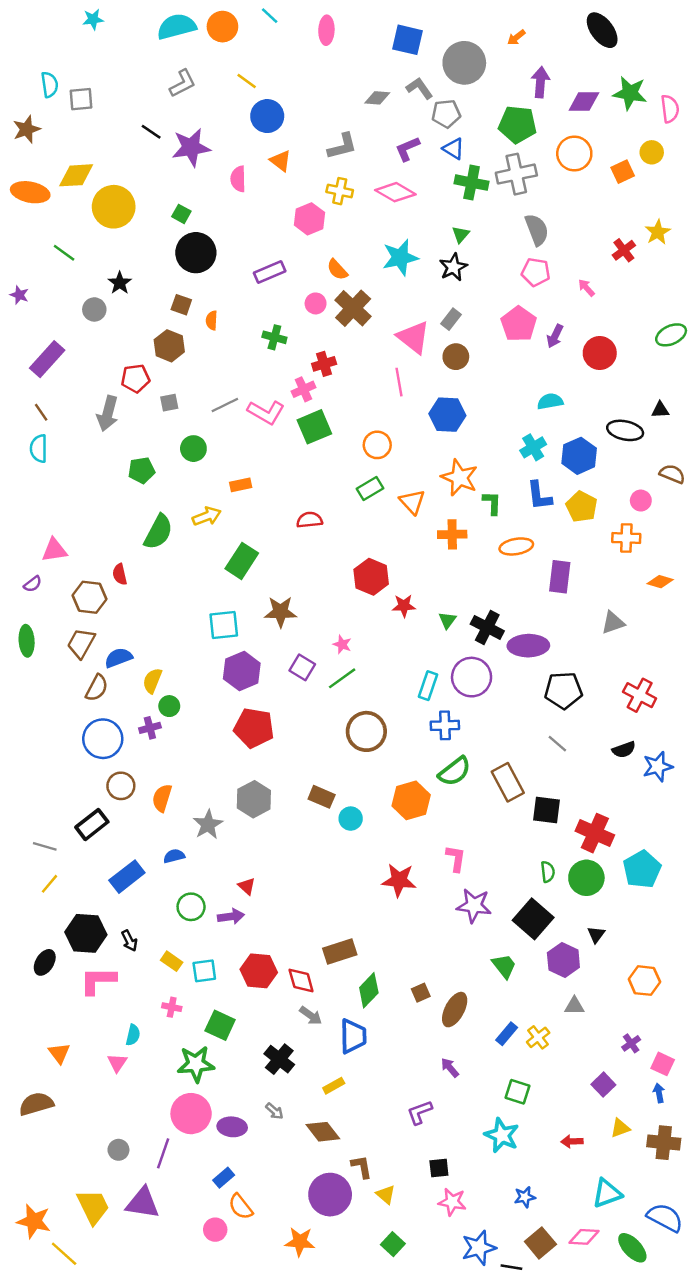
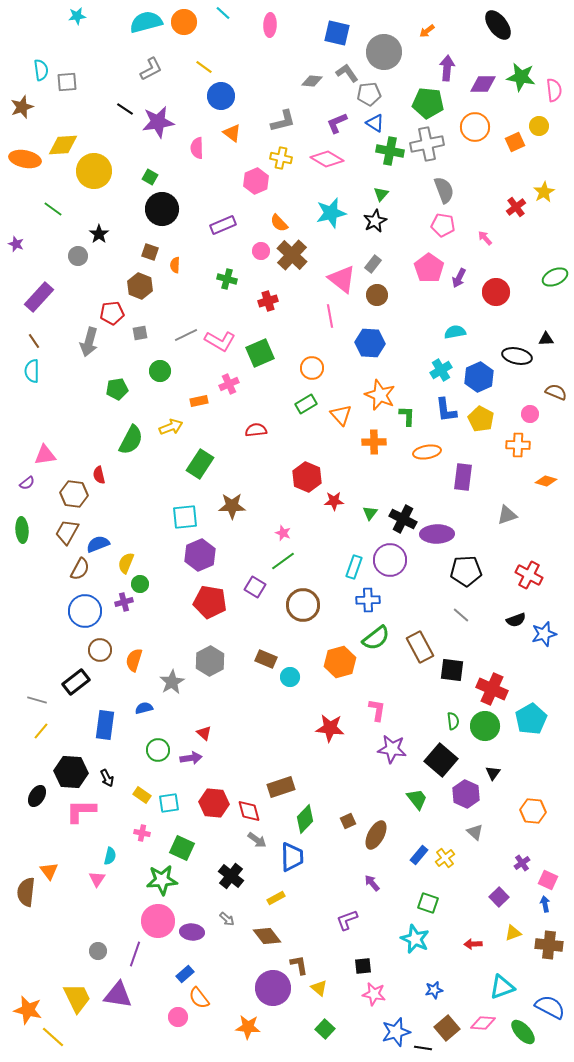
pink cross: (303, 389) -> (229, 384), moved
purple square: (302, 667) -> (255, 587), moved
blue rectangle: (127, 877) -> (105, 725), turned -44
gray triangle: (574, 1006) -> (475, 832), turned 42
brown semicircle: (36, 1104) -> (26, 892), moved, turned -68

